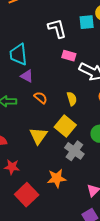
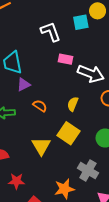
purple triangle: (27, 76) -> (24, 85), turned -48
yellow semicircle: (72, 99) -> (73, 104), turned -136
gray cross: (74, 151) -> (88, 171), moved

